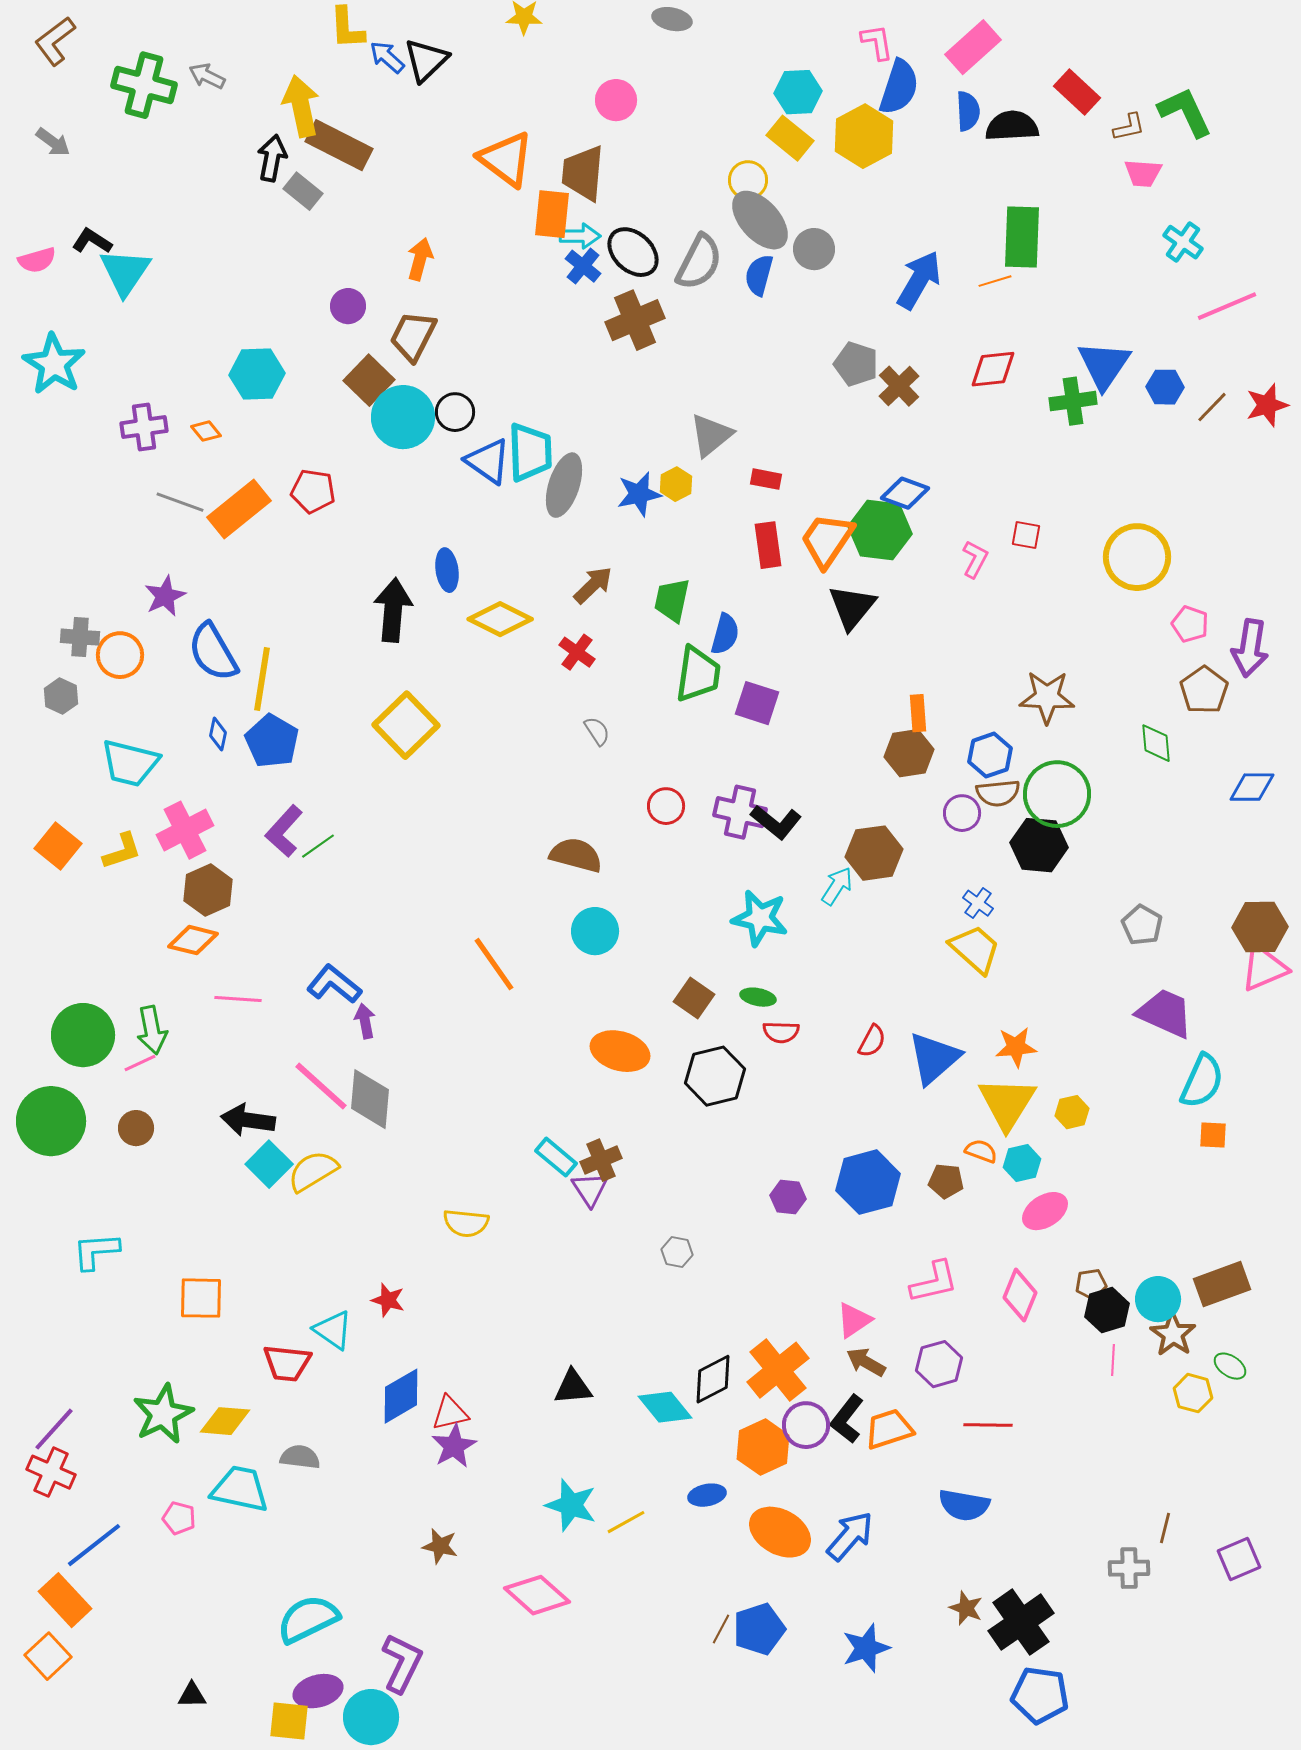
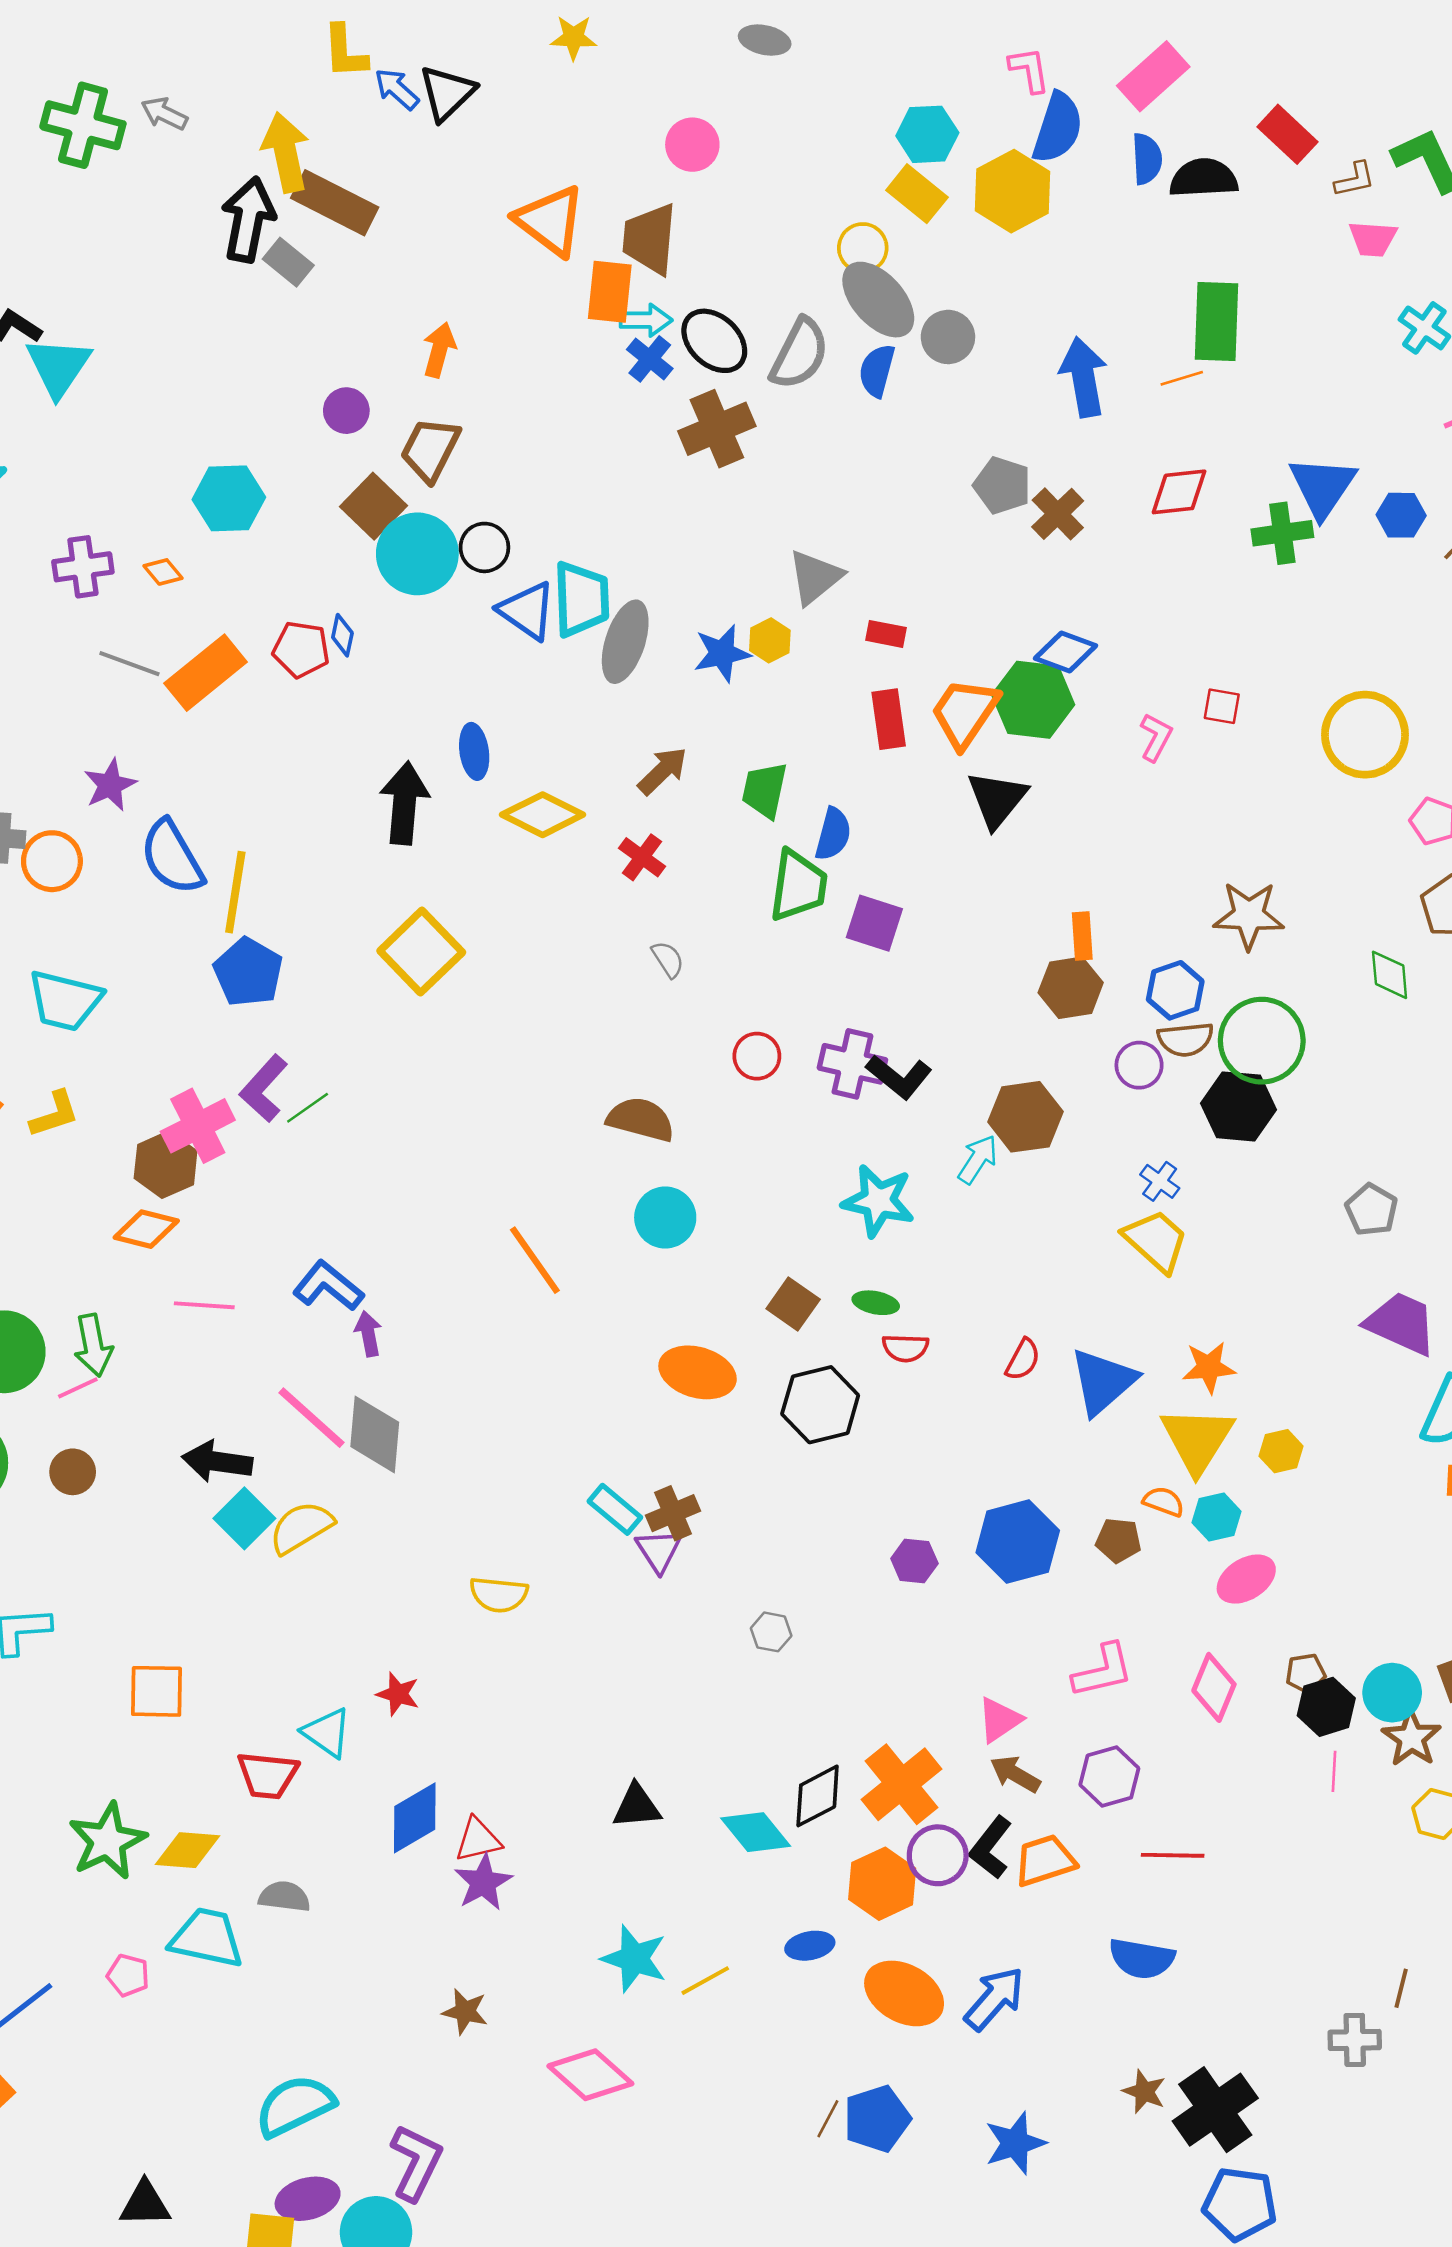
black arrow: (272, 158) -> (248, 219), size x1.4
blue arrow: (919, 280) -> (1084, 377), turned -40
blue diamond: (218, 734) -> (342, 635), moved
pink cross: (185, 830) -> (198, 1126), moved
black triangle: (192, 1695) -> (145, 2204), size x1.4

